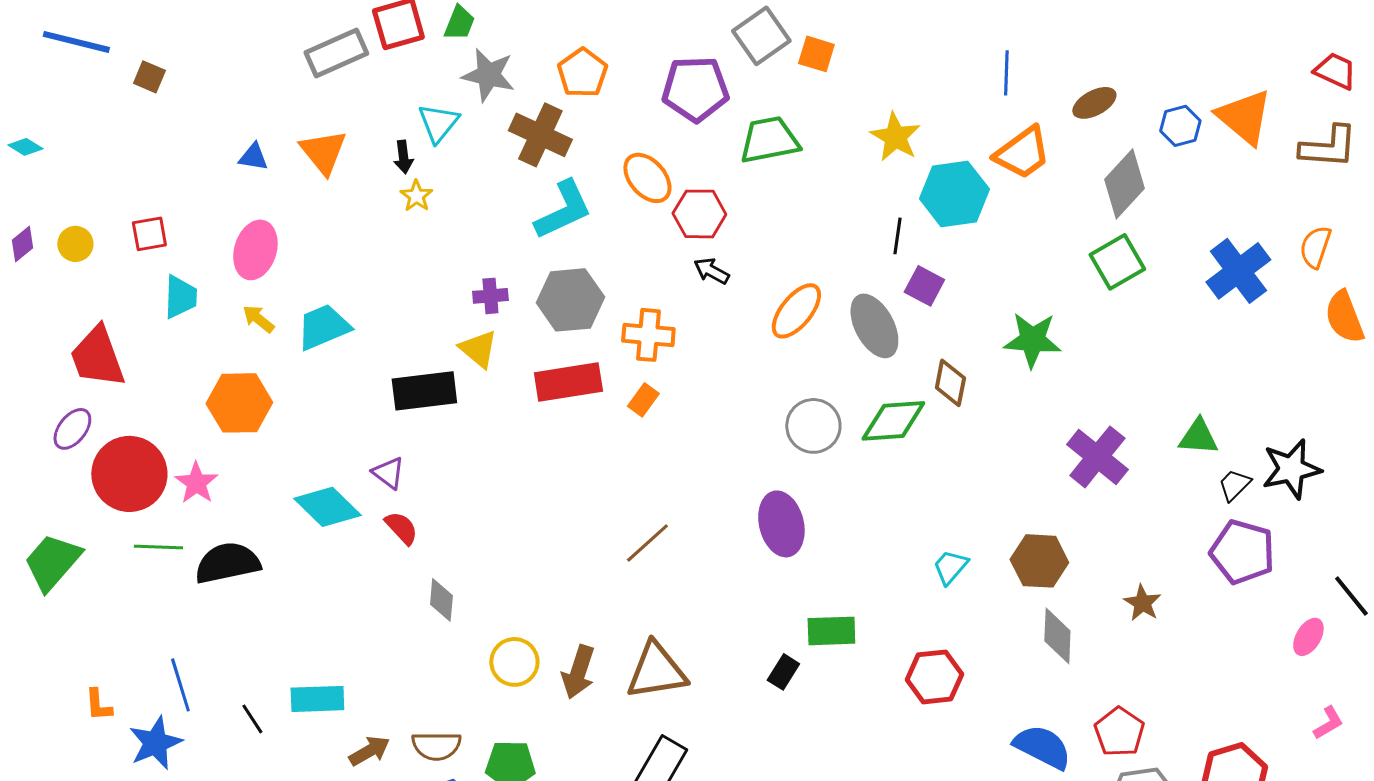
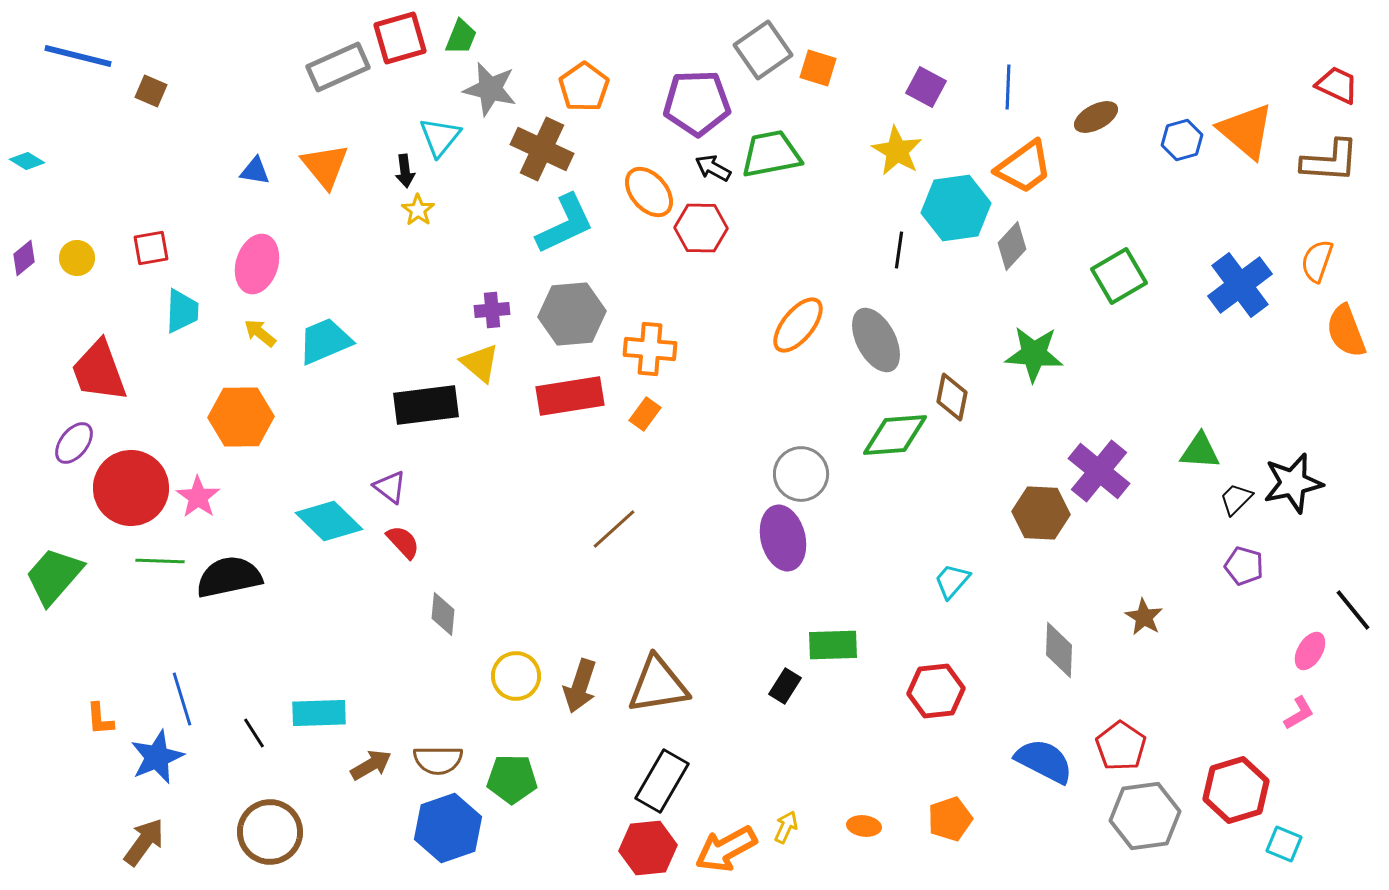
gray diamond: (1124, 184) -> (1012, 246), moved, size x0.7
black arrow: (711, 271) -> (713, 168), moved
purple square: (924, 286) -> (926, 87), moved
gray circle: (813, 426) -> (801, 474), moved
brown line: (647, 543) -> (614, 529), moved
purple pentagon: (1242, 552) -> (1244, 566), size x0.6
brown hexagon: (1039, 561) -> (1041, 513), moved
pink L-shape: (1328, 723) -> (1299, 713), moved

